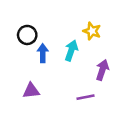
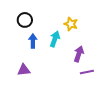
black circle: (27, 35) -> (25, 20), moved
purple line: (85, 97) -> (87, 72), moved

